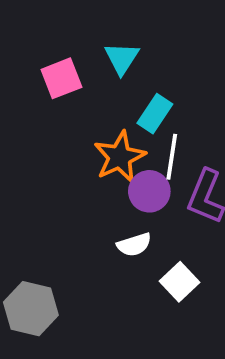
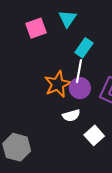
orange star: (120, 157) -> (58, 84), moved
white line: (172, 157) -> (79, 71), moved

